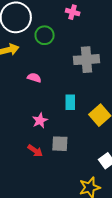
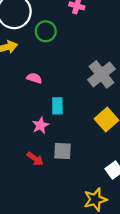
gray cross: (87, 60) -> (101, 74), moved, turned -35
cyan rectangle: (70, 102) -> (57, 106), moved

